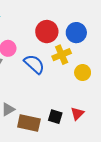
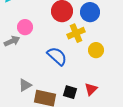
blue semicircle: (34, 64) -> (57, 56), moved

